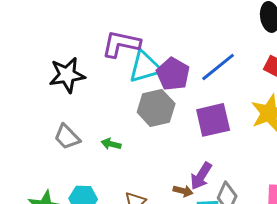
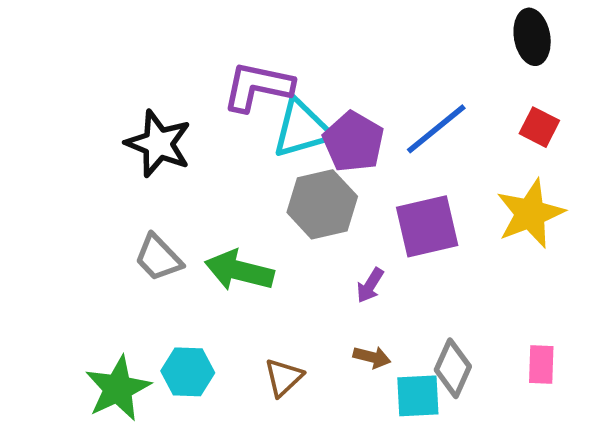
black star: (67, 75) -> (158, 144), turned 30
green arrow: (111, 144) -> (239, 271), size x1.8
purple arrow: (201, 176) -> (370, 285), moved, size x0.7

